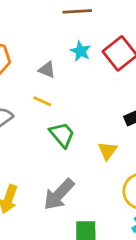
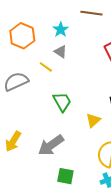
cyan star: (81, 51) -> (61, 30), moved
yellow line: (42, 101) -> (46, 67), moved

